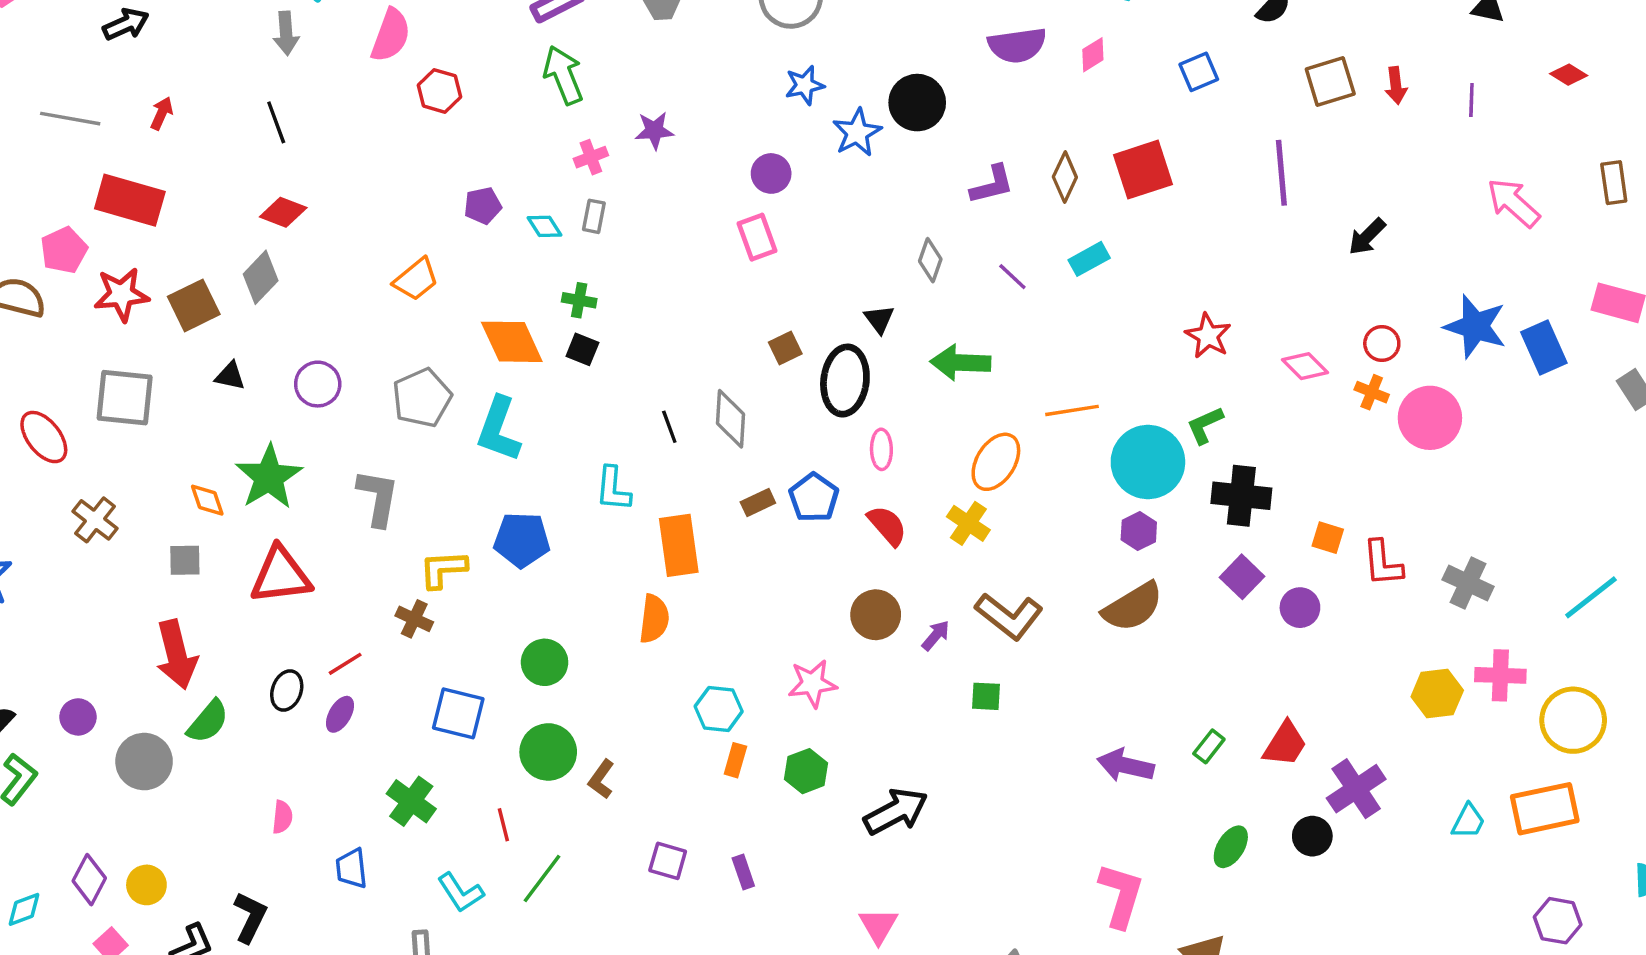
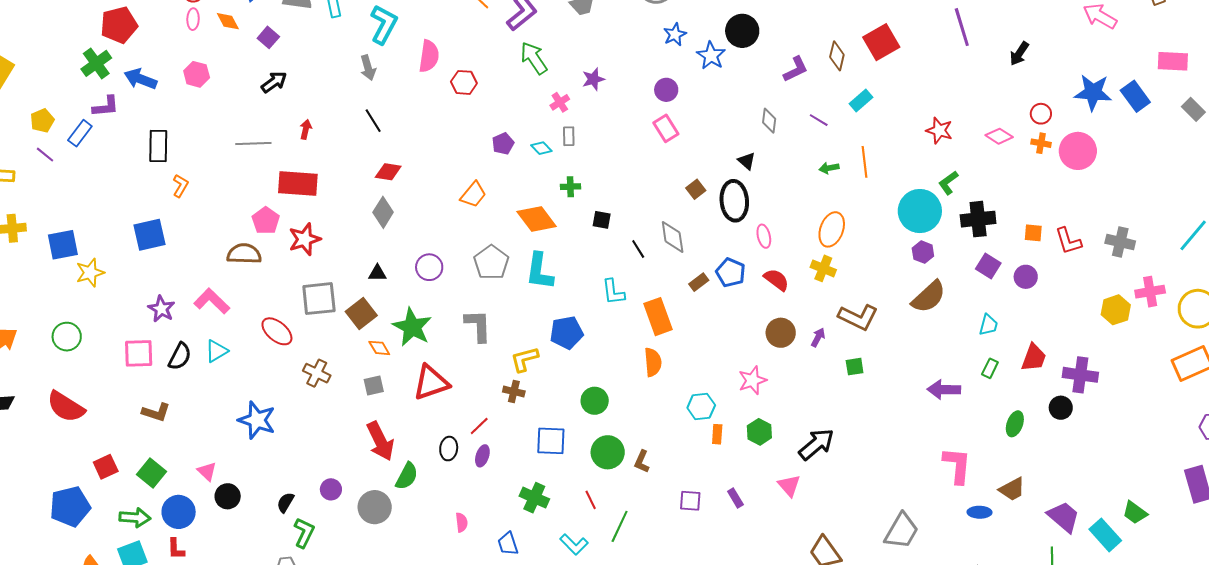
brown square: (194, 305) -> (361, 314), moved
black square: (582, 349) -> (602, 220), moved
green arrow: (960, 363) -> (829, 168), moved, size x0.6
orange line: (1072, 410) -> (865, 162), moved, turned -76
purple cross: (1356, 789) -> (1080, 375), turned -36
cyan trapezoid: (1468, 821) -> (988, 325), moved
pink triangle: (878, 926) -> (789, 486), moved

